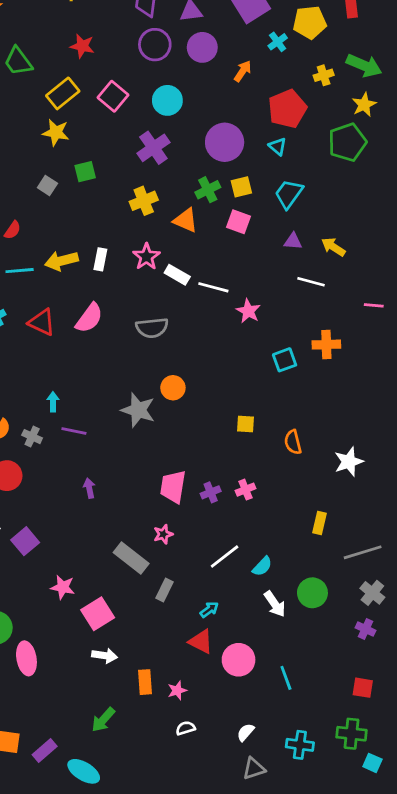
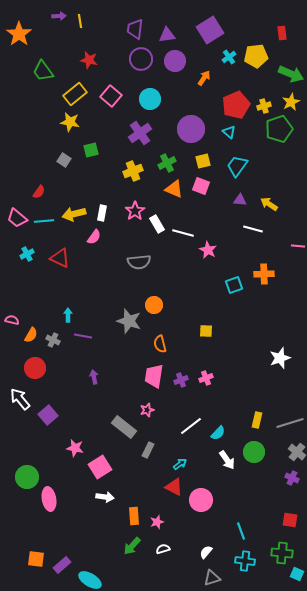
yellow pentagon: (310, 22) -> (256, 56), moved
yellow cross: (324, 75) -> (264, 106), moved
green cross: (208, 190) -> (167, 163), moved
orange triangle: (186, 220) -> (174, 189), moved
white rectangle: (177, 275) -> (157, 224), turned 30
pink semicircle: (89, 318) -> (94, 237), moved, size x0.7
orange semicircle: (293, 442) -> (160, 344), moved
yellow rectangle: (319, 523) -> (257, 420), moved
cyan line: (286, 678) -> (241, 531), moved
green arrow: (103, 720) -> (132, 546), moved

